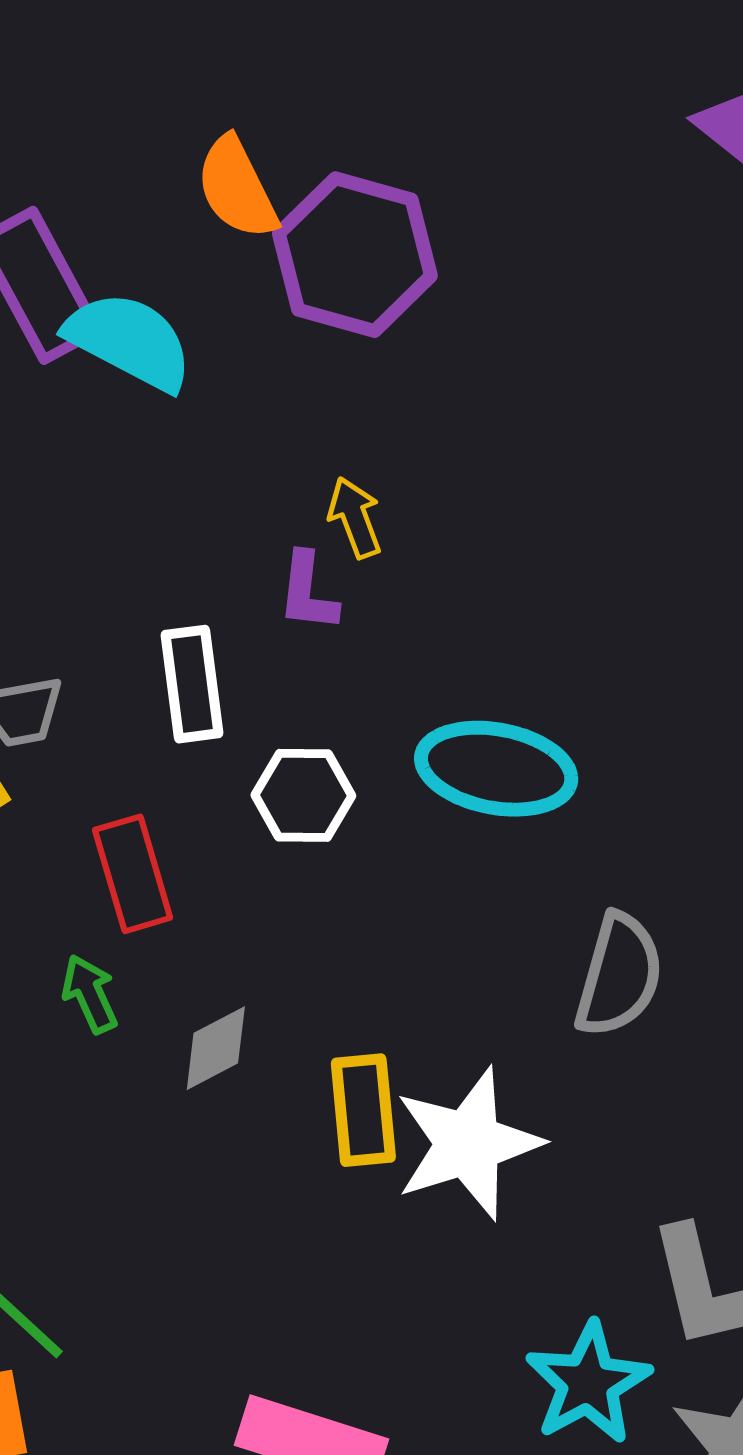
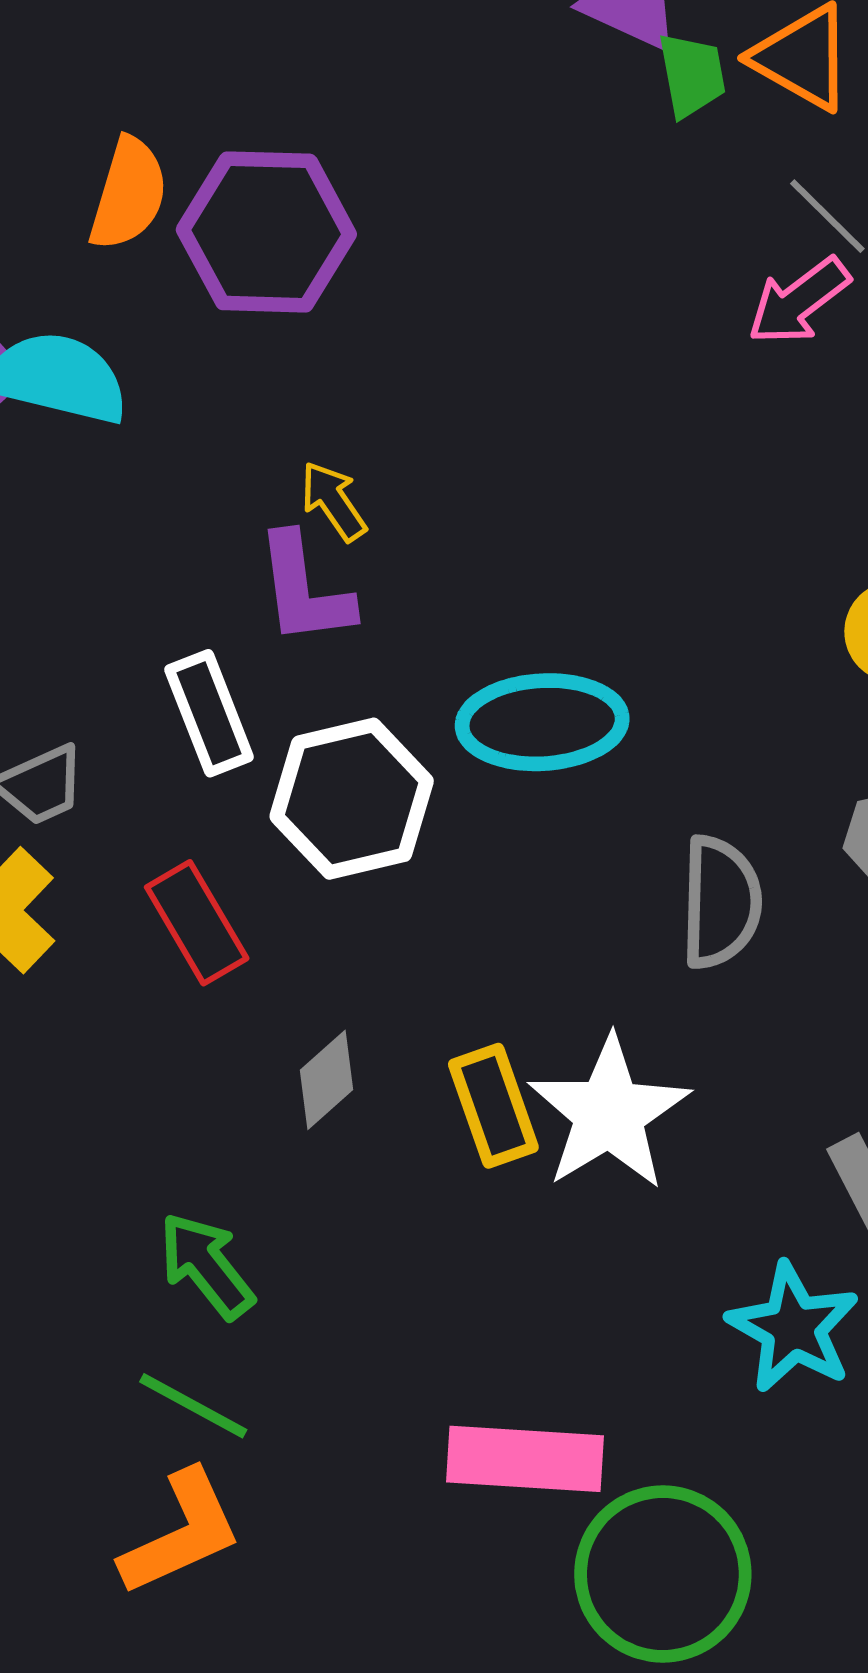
orange semicircle: (237, 188) -> (128, 194), turned -123
purple L-shape: (308, 592) -> (304, 589), size x1.4
white hexagon: (303, 795) -> (352, 799), size x1.5
green arrow: (90, 994) -> (206, 1266), moved, size x1.4

